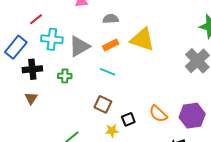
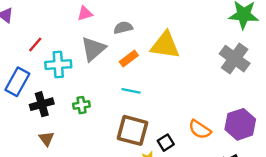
gray triangle: (79, 46) -> (93, 49), moved
brown square: (103, 104) -> (133, 130), size x1.5

